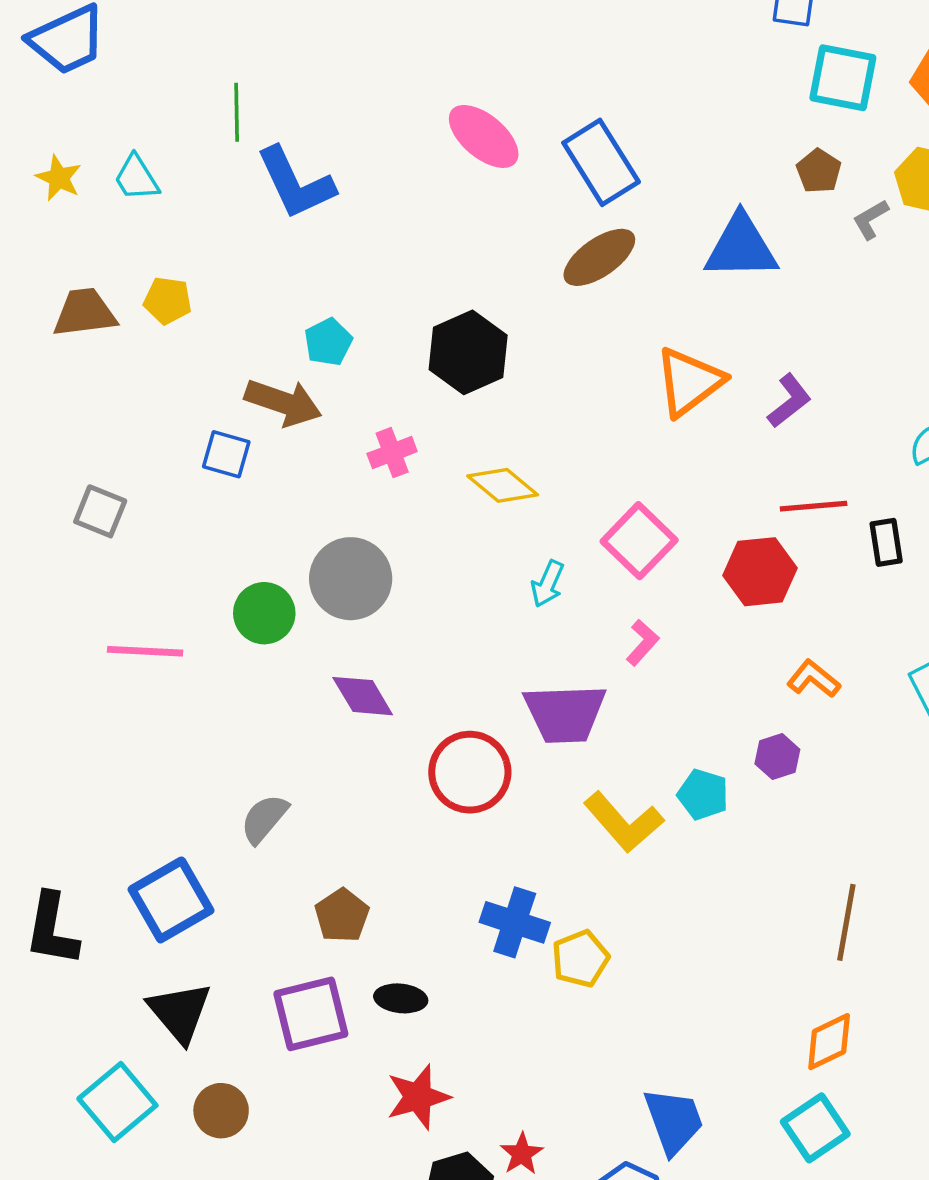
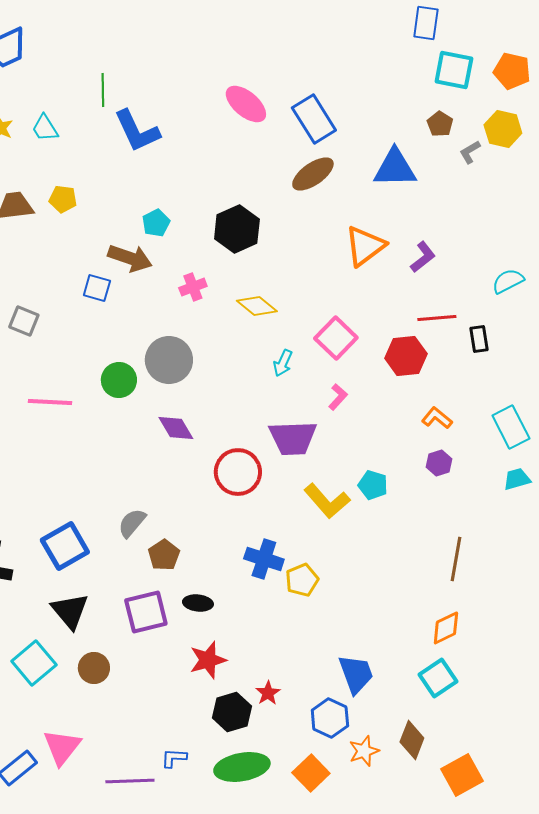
purple hexagon: (777, 757) -> (439, 463), moved
gray semicircle: (264, 819) -> (132, 523), moved

